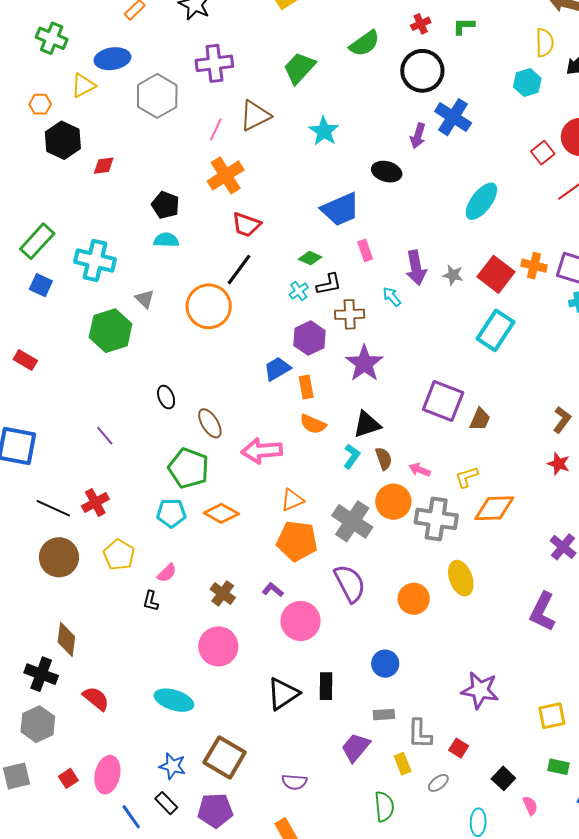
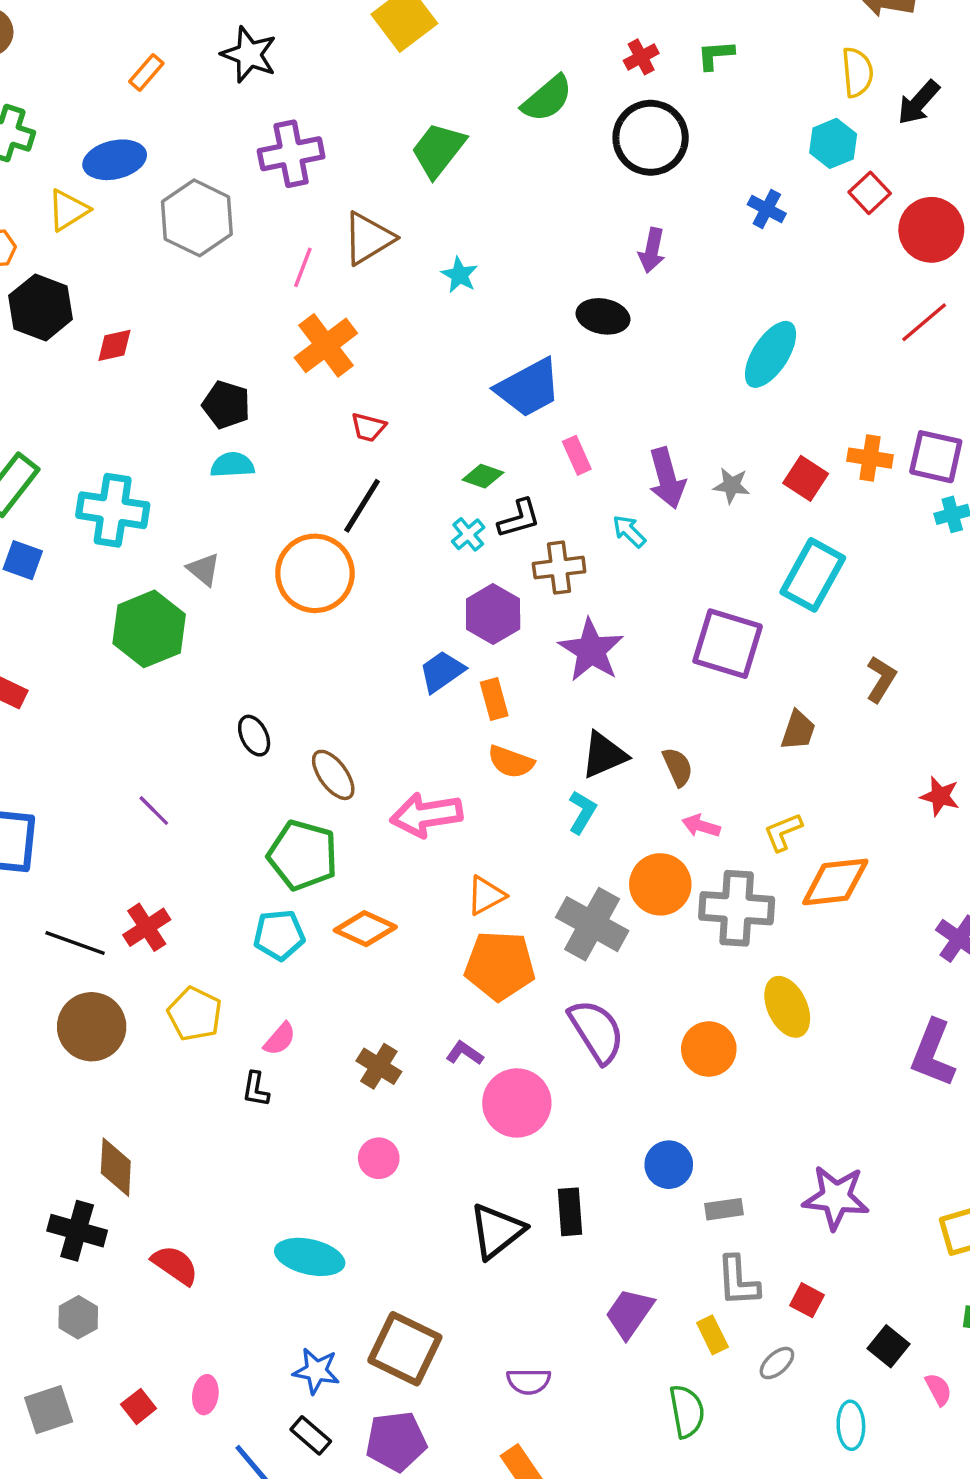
blue cross: (453, 117) -> (767, 209), moved, size x0.6
cyan star: (324, 131) -> (459, 275), moved, size x0.7
red square: (543, 153) -> (870, 193), moved
red trapezoid: (246, 225) -> (368, 427), size x0.7
red square: (496, 274) -> (806, 478), size x0.7
purple square: (443, 401) -> (728, 644), moved
brown L-shape: (562, 420) -> (881, 679), moved
brown semicircle: (384, 459) -> (678, 767), moved
pink circle: (218, 646) -> (379, 1158), size x0.6
gray rectangle: (384, 715) -> (724, 1209), moved
gray hexagon: (38, 724) -> (78, 1317), size x0.7
pink ellipse: (107, 775) -> (205, 1395), size x0.6

